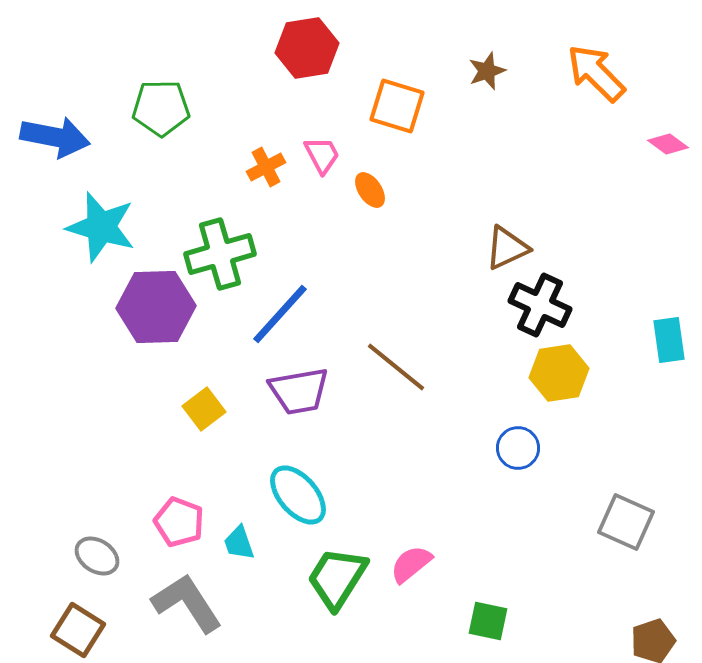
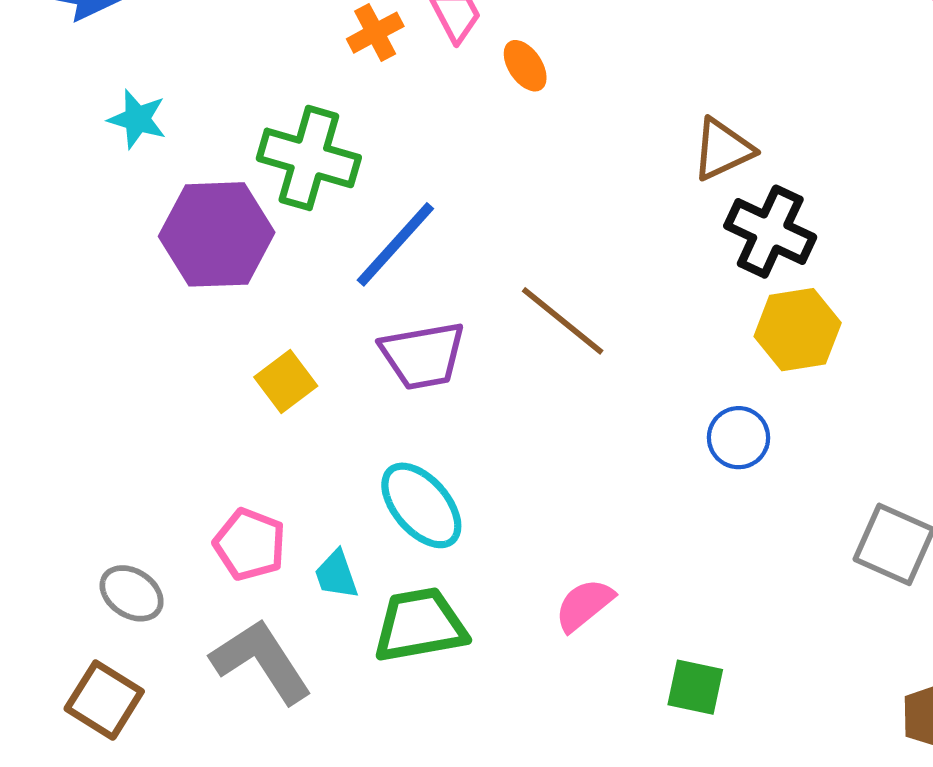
cyan star: (101, 227) -> (137, 119), size x0.6
green cross: (220, 254) -> (309, 158), turned 32
green trapezoid: (337, 578) -> (420, 625), moved, turned 48

